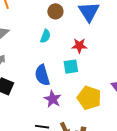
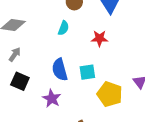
cyan square: (71, 67) -> (87, 72), moved
purple star: (53, 99) -> (52, 99), moved

